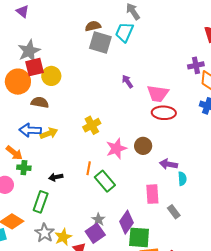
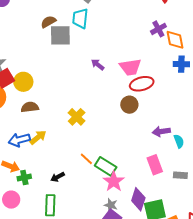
brown semicircle: (40, 102) -> (30, 107), moved
brown circle: (143, 146) -> (129, 105), moved
pink star: (116, 149) -> (114, 181), moved
orange line: (89, 168) -> (86, 159), turned -40
gray rectangle: (174, 212) -> (180, 175), turned -32

